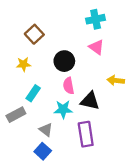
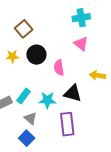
black circle: (64, 61) -> (36, 55), moved
pink semicircle: (69, 86) -> (59, 68), moved
cyan rectangle: (33, 93) -> (24, 96), moved

